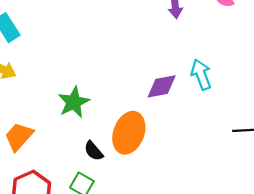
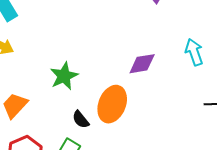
cyan arrow: (201, 74) -> (194, 52), moved

